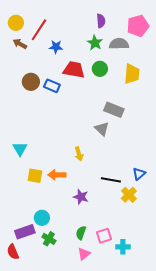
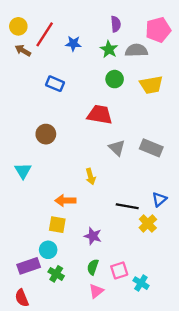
blue star: (56, 47) -> (73, 44), moved
red trapezoid: (74, 70) -> (100, 115), moved
yellow trapezoid: (132, 74) -> (151, 85), turned 75
brown circle: (31, 82) -> (46, 134), moved
blue rectangle: (52, 86) -> (55, 84), moved
gray rectangle: (114, 110) -> (151, 148), moved
yellow square: (35, 176) -> (57, 225), moved
purple star: (81, 197) -> (93, 236), moved
cyan cross: (123, 247) -> (141, 283), turned 32
red semicircle: (13, 252) -> (22, 298), moved

